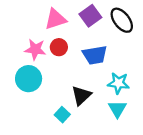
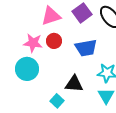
black triangle: (81, 95) -> (74, 84), turned 48

